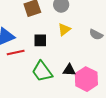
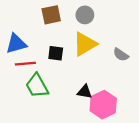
yellow triangle: (64, 29) -> (85, 44), size x1.6
green trapezoid: (42, 71) -> (37, 86), moved

